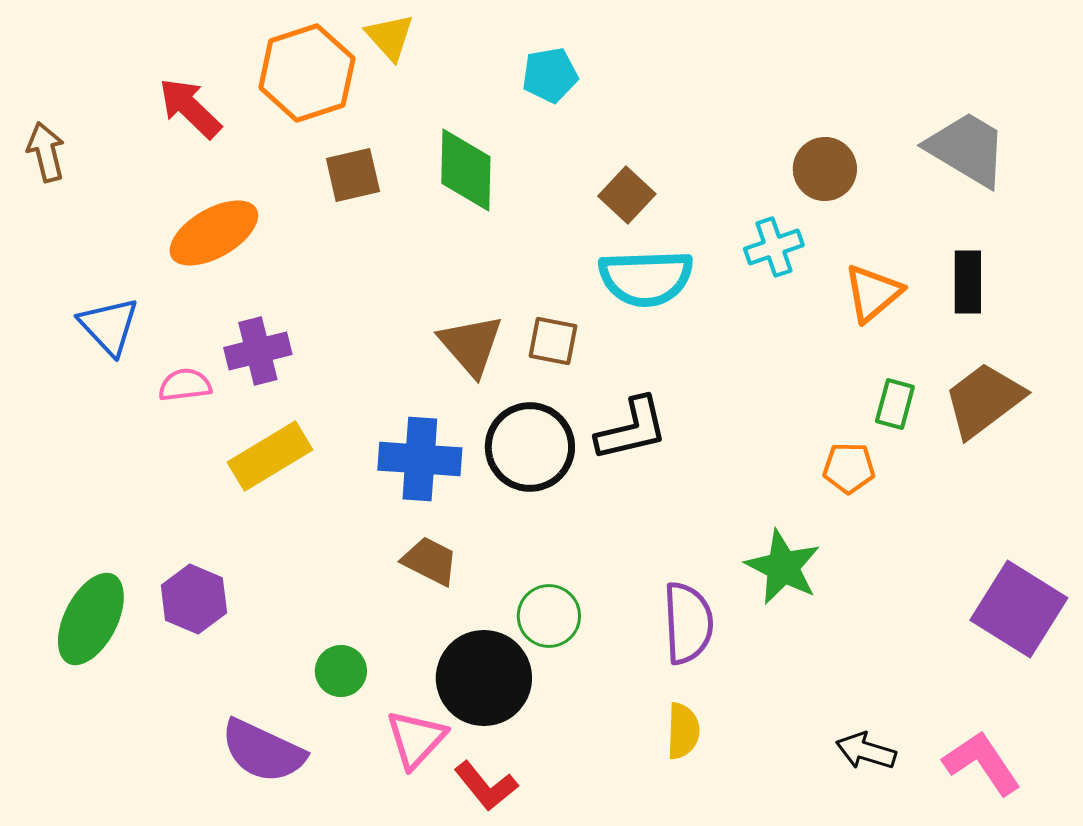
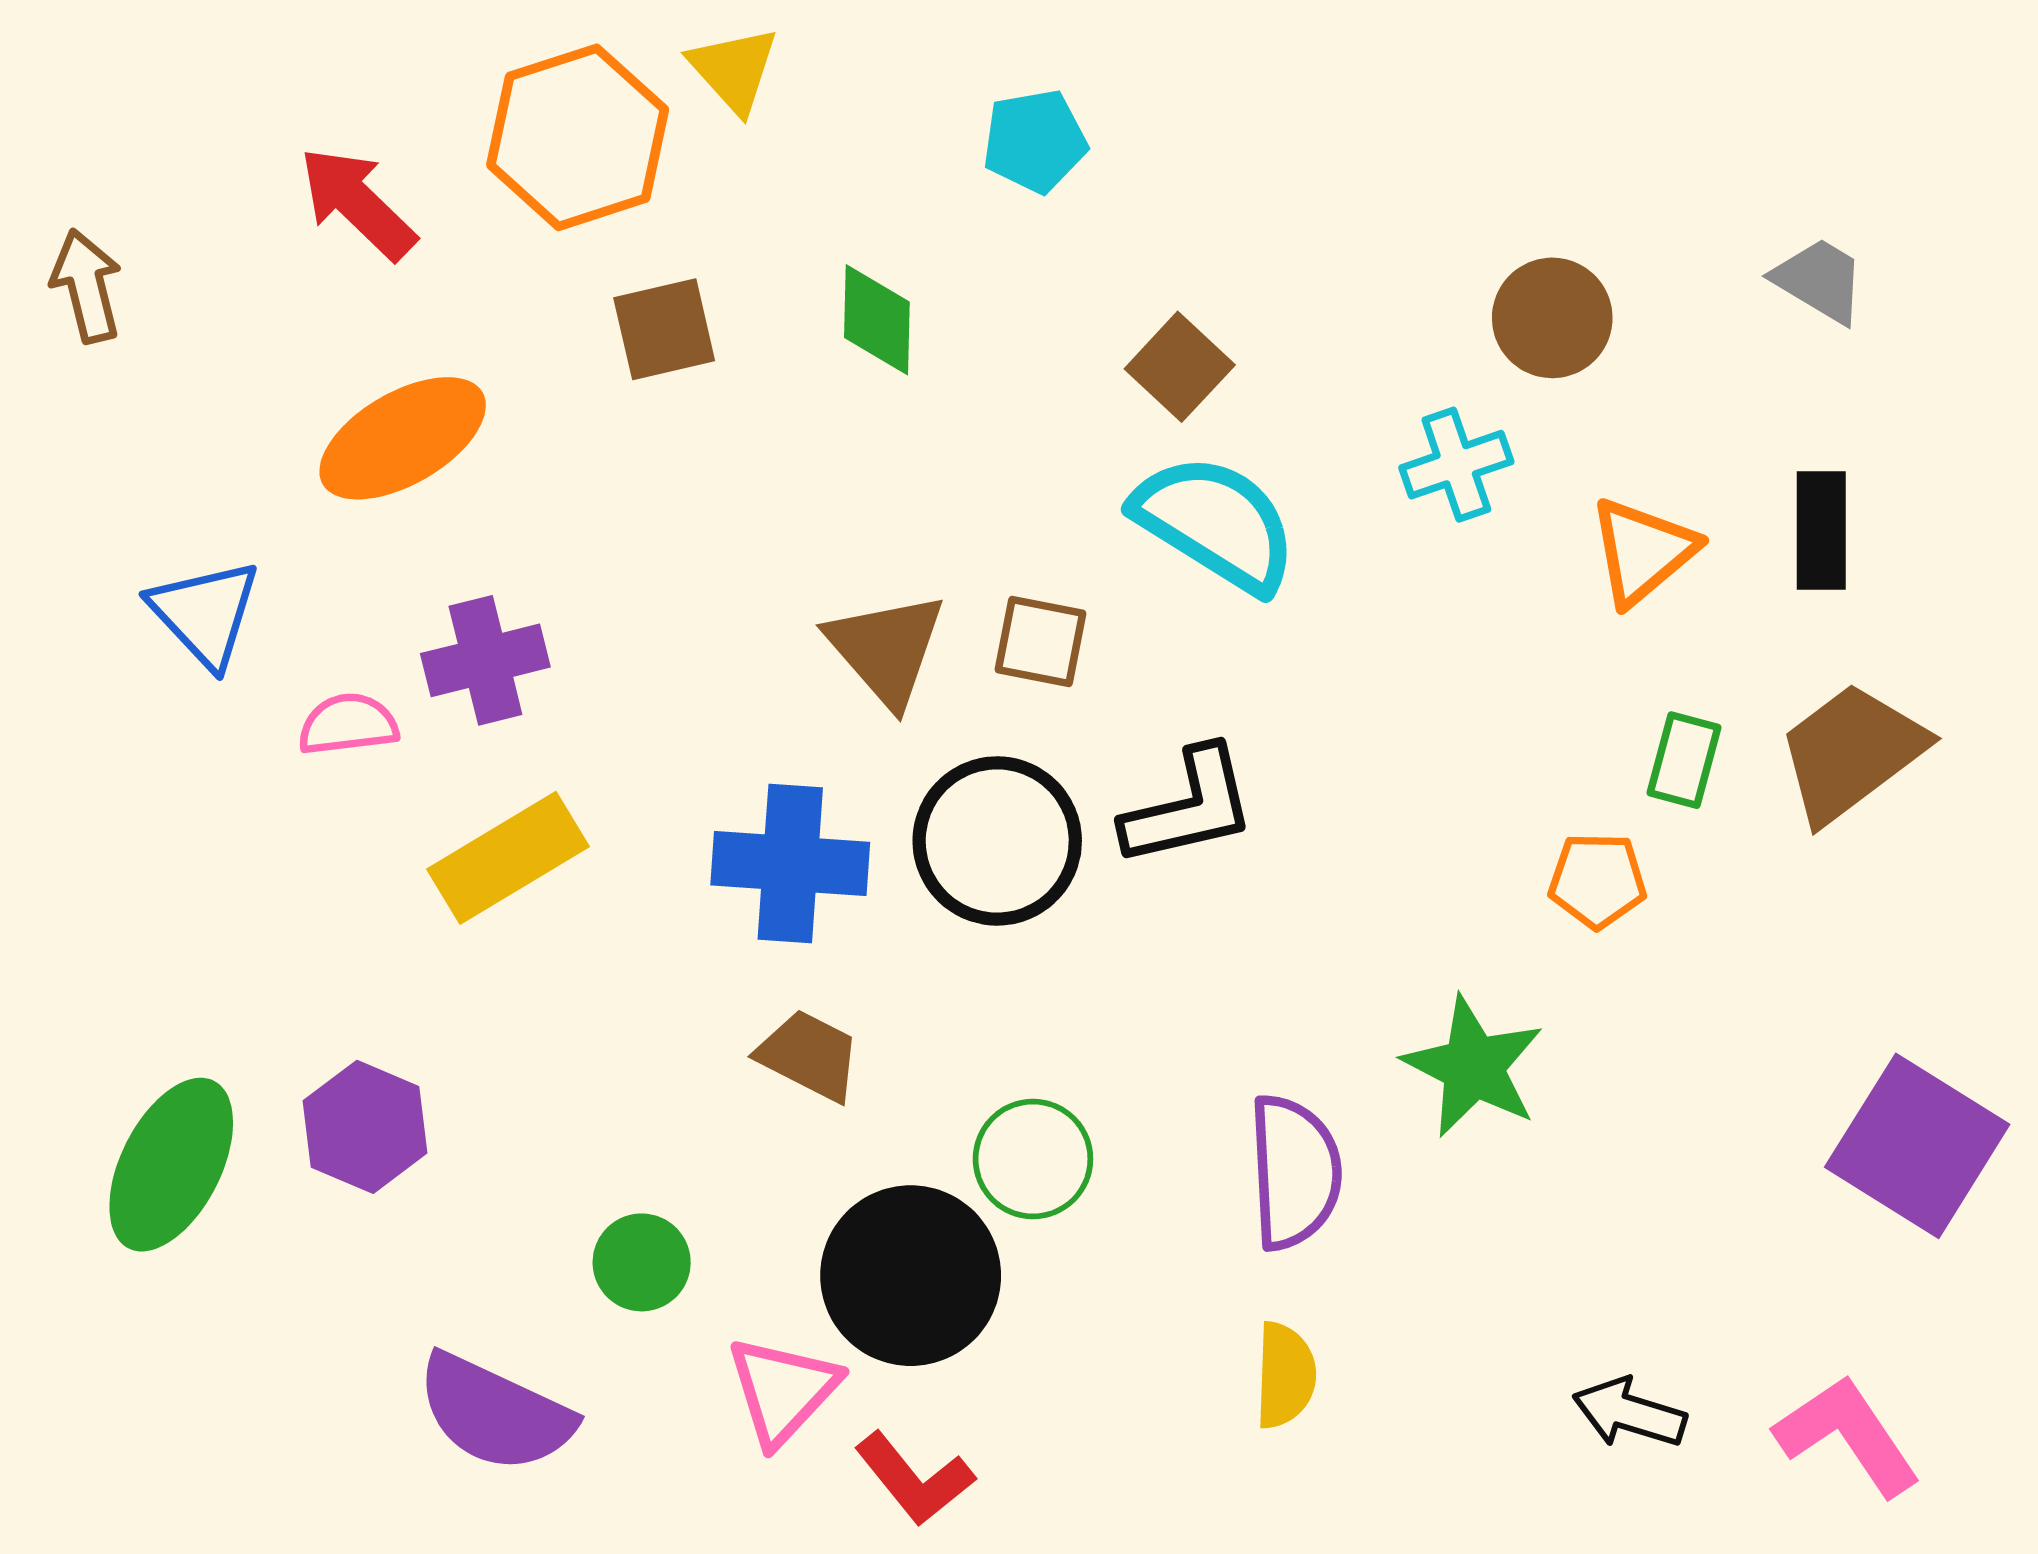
gray trapezoid: (967, 149) -> (1819, 280), size x0.6
green diamond: (466, 170) -> (877, 320), size x0.7
cyan semicircle: (646, 278) -> (1215, 523), turned -146

